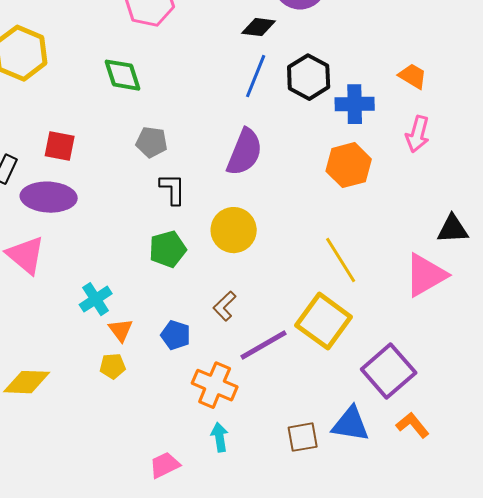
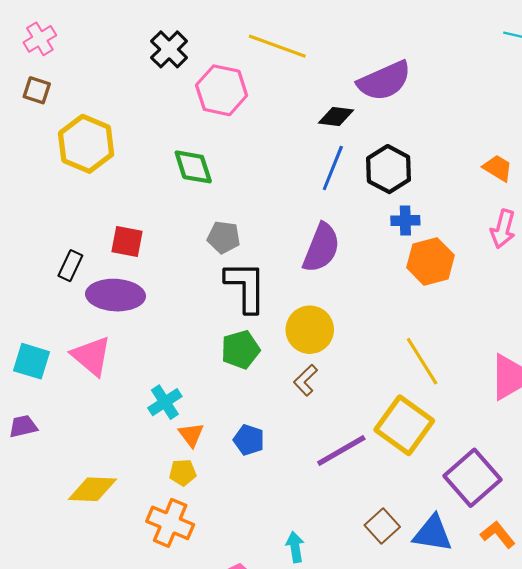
blue cross: (355, 104) -> (405, 221), moved, size x0.7
black L-shape: (173, 189) -> (246, 287), size x1.6
brown L-shape: (225, 306) -> (306, 380), moved
orange cross: (215, 385) -> (170, 523), moved
brown square: (303, 437) -> (382, 526), moved, turned -32

